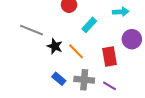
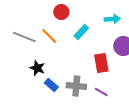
black star: (55, 46) -> (37, 68), moved
orange line: (76, 51) -> (49, 36), moved

